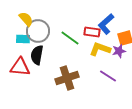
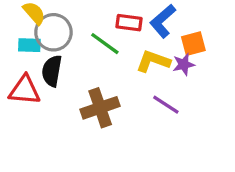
red rectangle: (92, 32) -> (129, 23), moved

